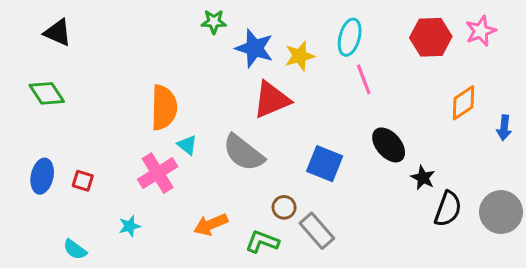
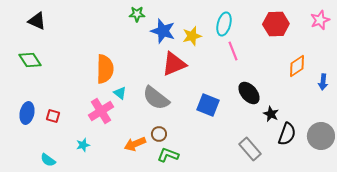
pink star: (481, 31) -> (320, 20), moved
brown circle: (284, 207) -> (159, 134), moved
gray rectangle: (317, 231) -> (250, 149), moved

